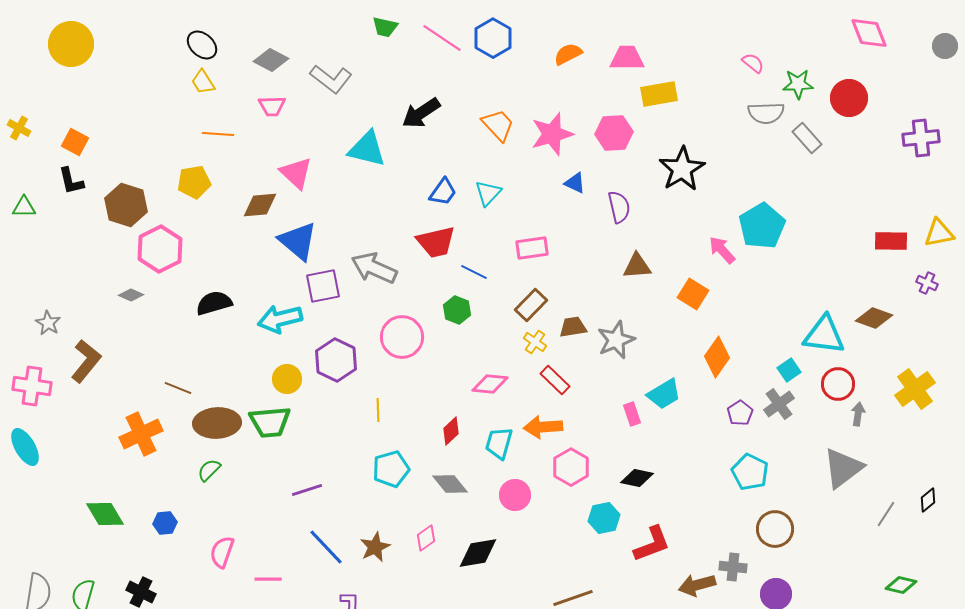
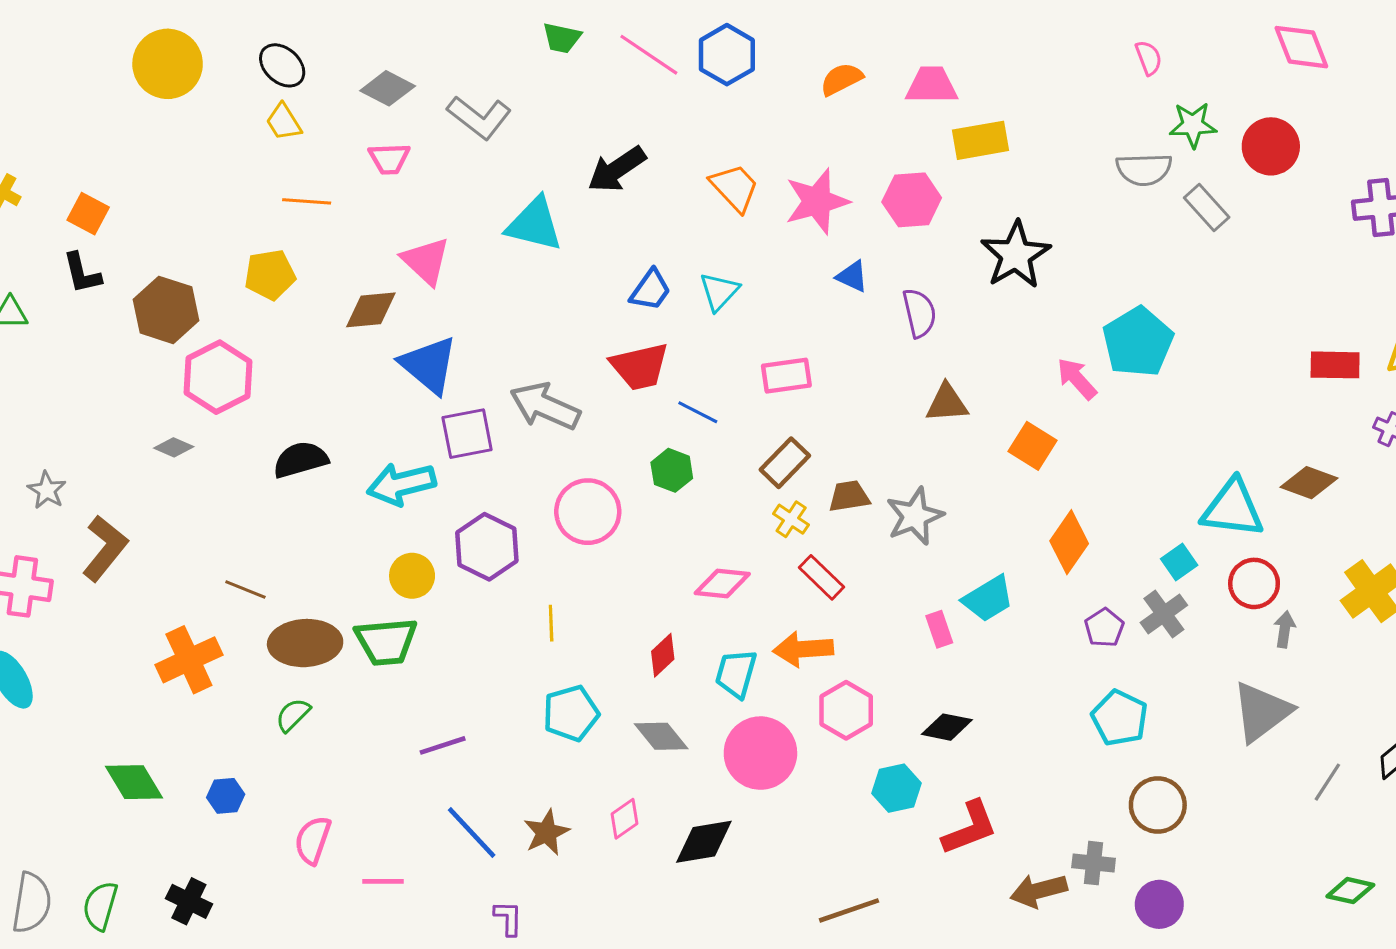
yellow circle: (71, 44) -> (168, 64), moved
pink semicircle: (753, 63) -> (1149, 58), moved, turned 30
pink circle: (515, 495) -> (760, 753), size x1.5

